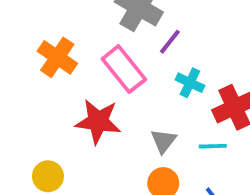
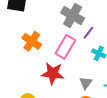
pink rectangle: (124, 69) -> (65, 47), turned 70

